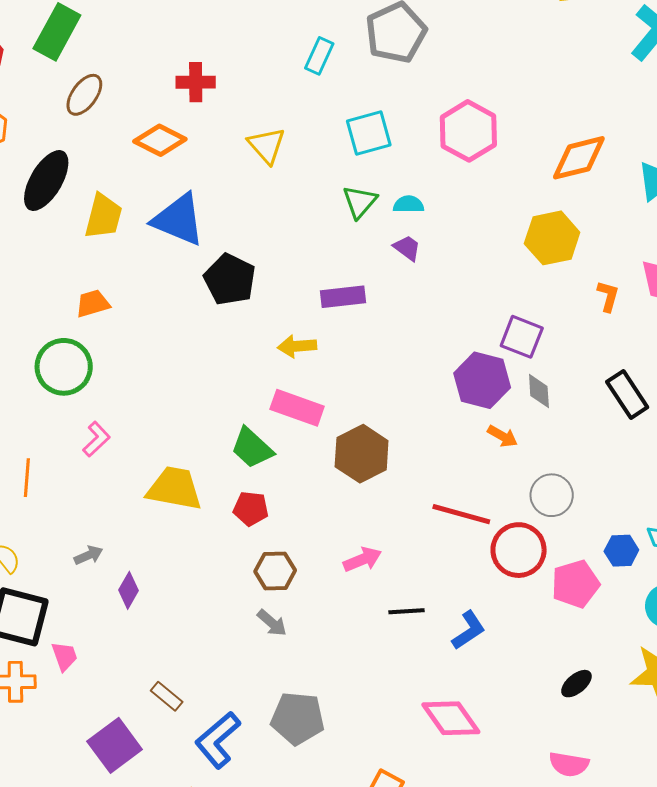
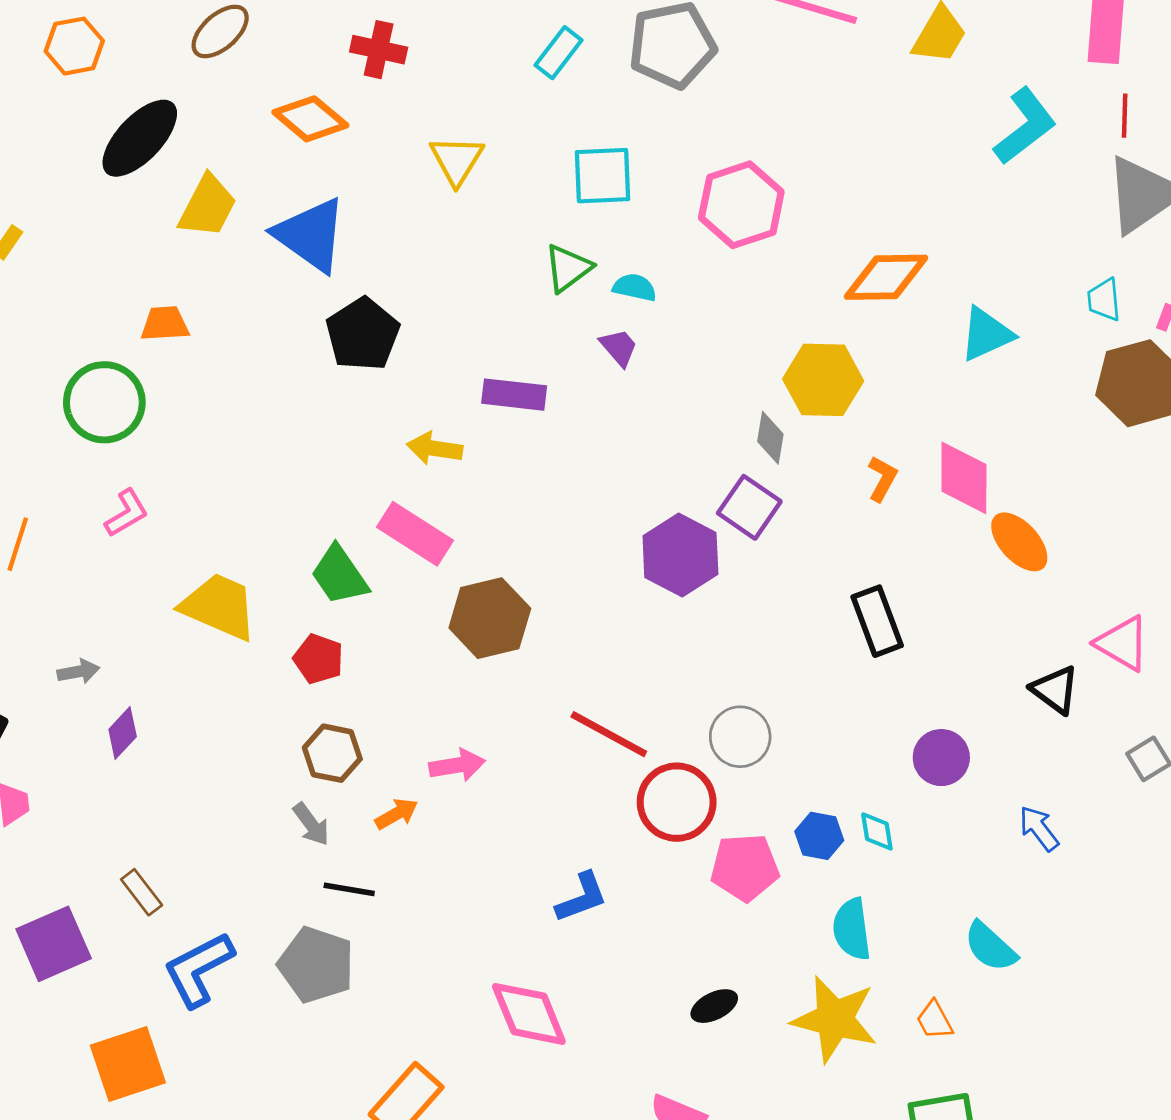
gray diamond: (539, 391) -> (770, 438), moved
orange arrow: (503, 436) -> (397, 814), moved, turned -72
black line: (407, 611) -> (349, 889), moved

